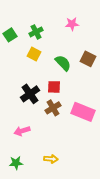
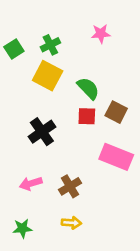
yellow square: (34, 54) -> (48, 76), size x1.5
brown square: (88, 59) -> (116, 112), moved
red square: (54, 87) -> (87, 116), moved
brown cross: (53, 108) -> (70, 186), moved

